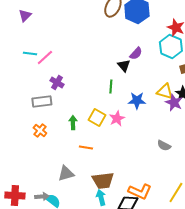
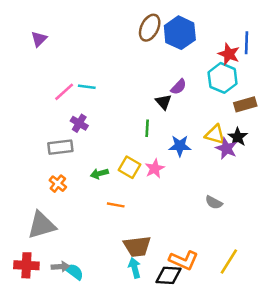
cyan line: (30, 54) -> (87, 87), moved
green arrow: (73, 122) -> (99, 174), turned -104
gray triangle: (66, 174) -> (41, 225), moved, size x1.4

